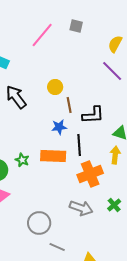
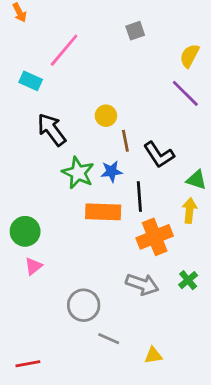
gray square: (76, 26) -> (135, 31), turned -32
pink line: (42, 35) -> (64, 50), moved
black L-shape: (93, 115) -> (159, 155), turned 60
green star: (22, 160) -> (78, 173), moved, size x1.6

